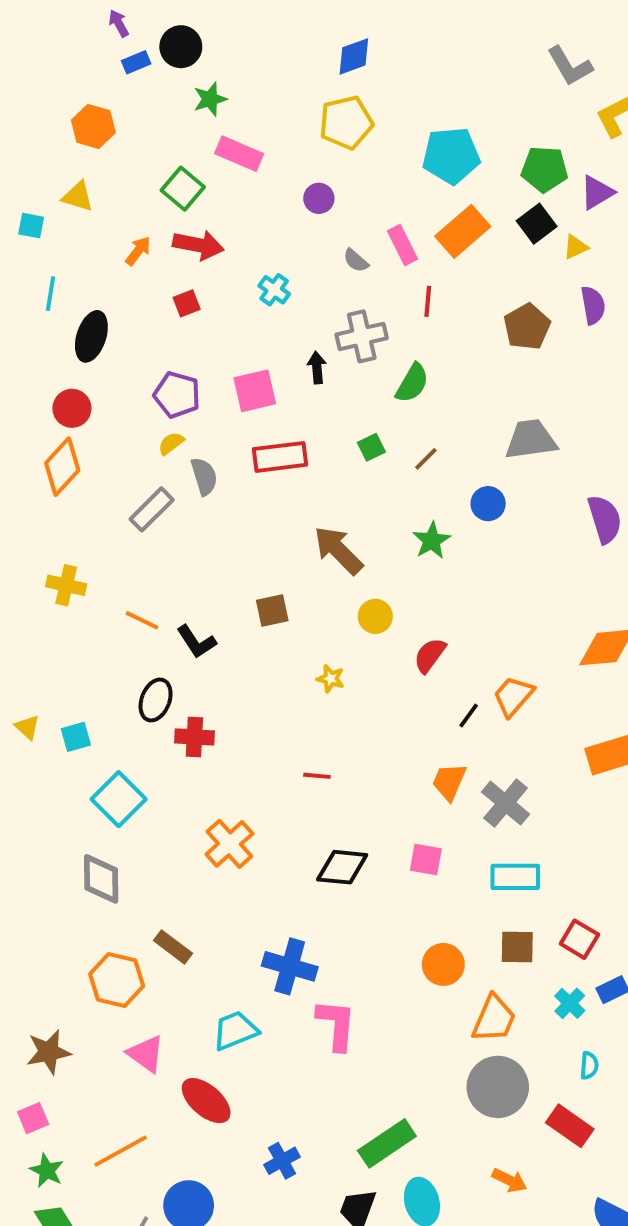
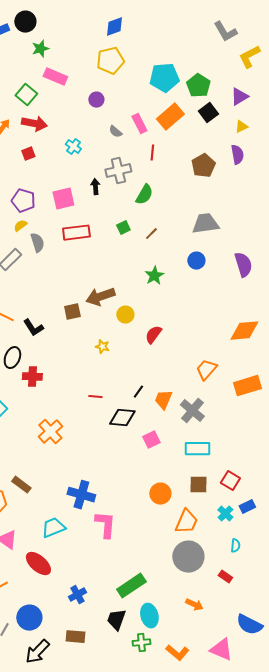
green pentagon: (544, 169) -> (198, 86), moved, turned 30
yellow triangle: (576, 247) -> (241, 127), moved
blue circle: (488, 504) -> (196, 261), moved
brown arrow: (338, 550) -> (100, 297), moved, turned -64
orange trapezoid: (513, 696) -> (206, 370), moved
black line: (469, 716) -> (138, 392), moved
pink square: (426, 859) -> (151, 440), turned -36
black diamond: (342, 867) -> (122, 418), moved
red rectangle: (570, 1126) -> (225, 577), size x0.6

